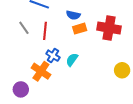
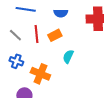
orange rectangle: (80, 29) -> (55, 35), moved
blue cross: (53, 56) -> (16, 61), moved

